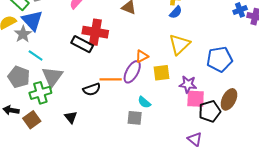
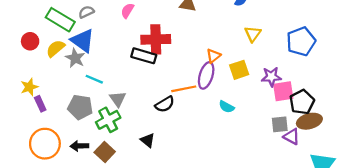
yellow triangle: (179, 44) -> (253, 34), size x0.7
gray triangle: (52, 77) -> (118, 99), size x0.7
brown ellipse: (229, 99) -> (309, 121), moved, turned 60
gray square: (135, 118) -> (280, 124), moved

